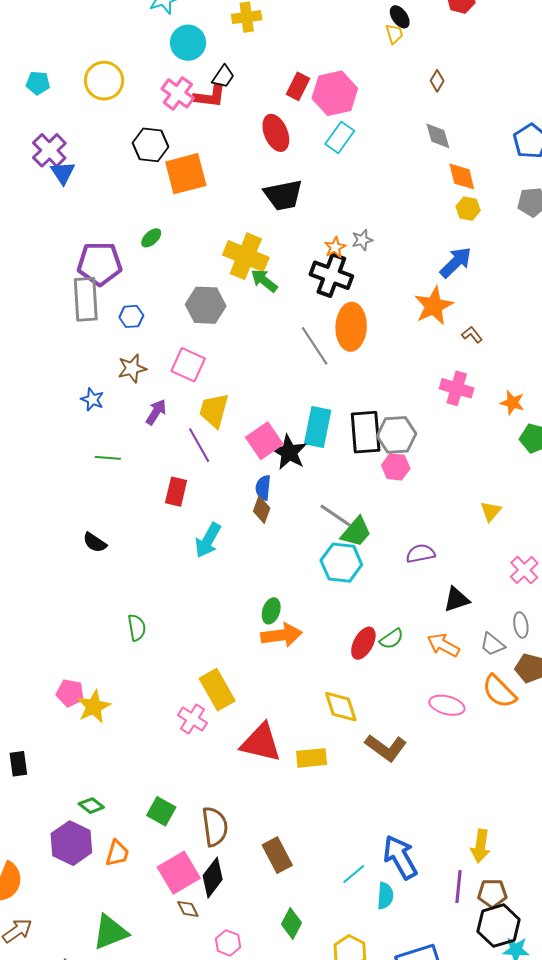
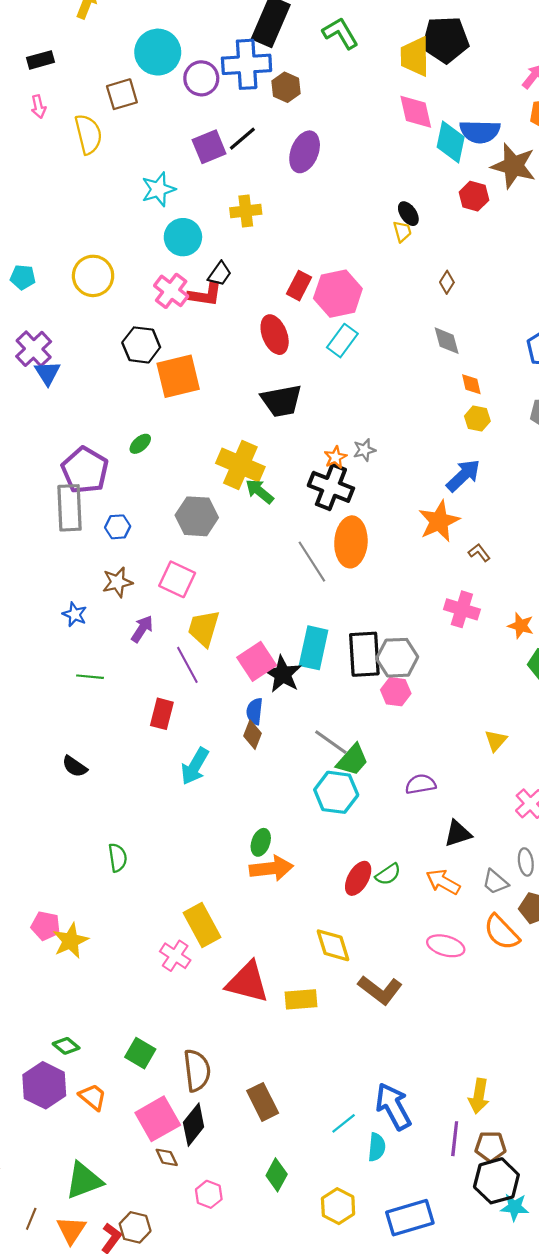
orange diamond: (462, 176) -> (471, 384), size x0.7
purple pentagon: (100, 264) -> (85, 470), turned 30
orange trapezoid: (117, 853) -> (93, 1097), turned -68

